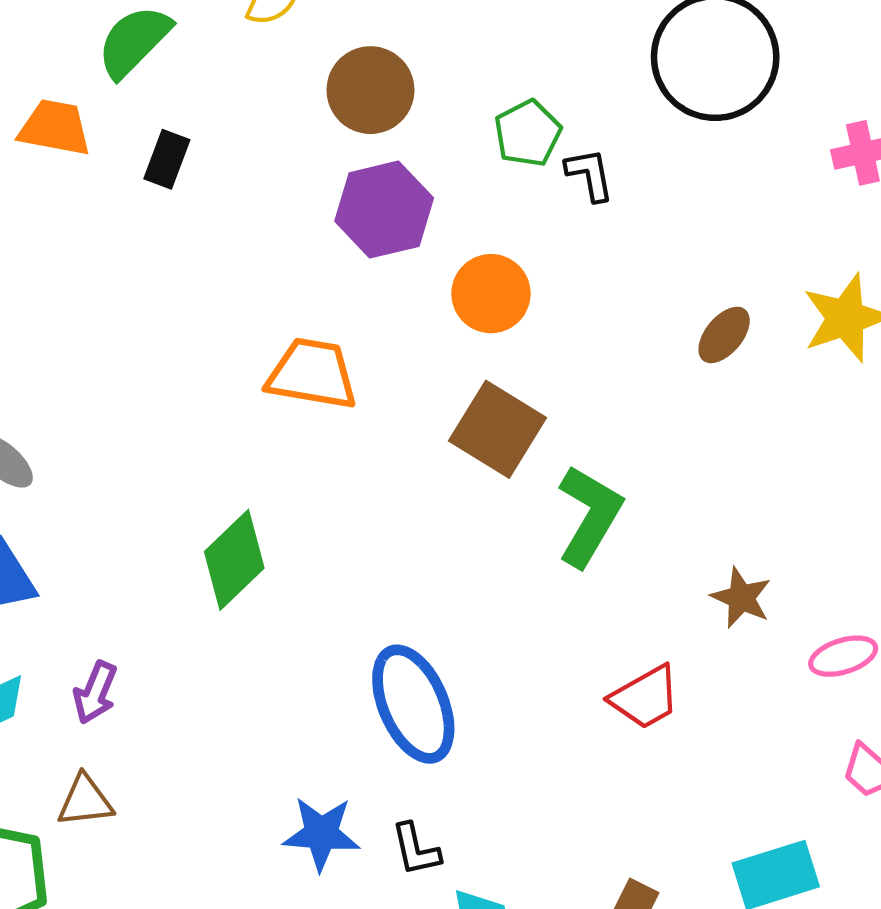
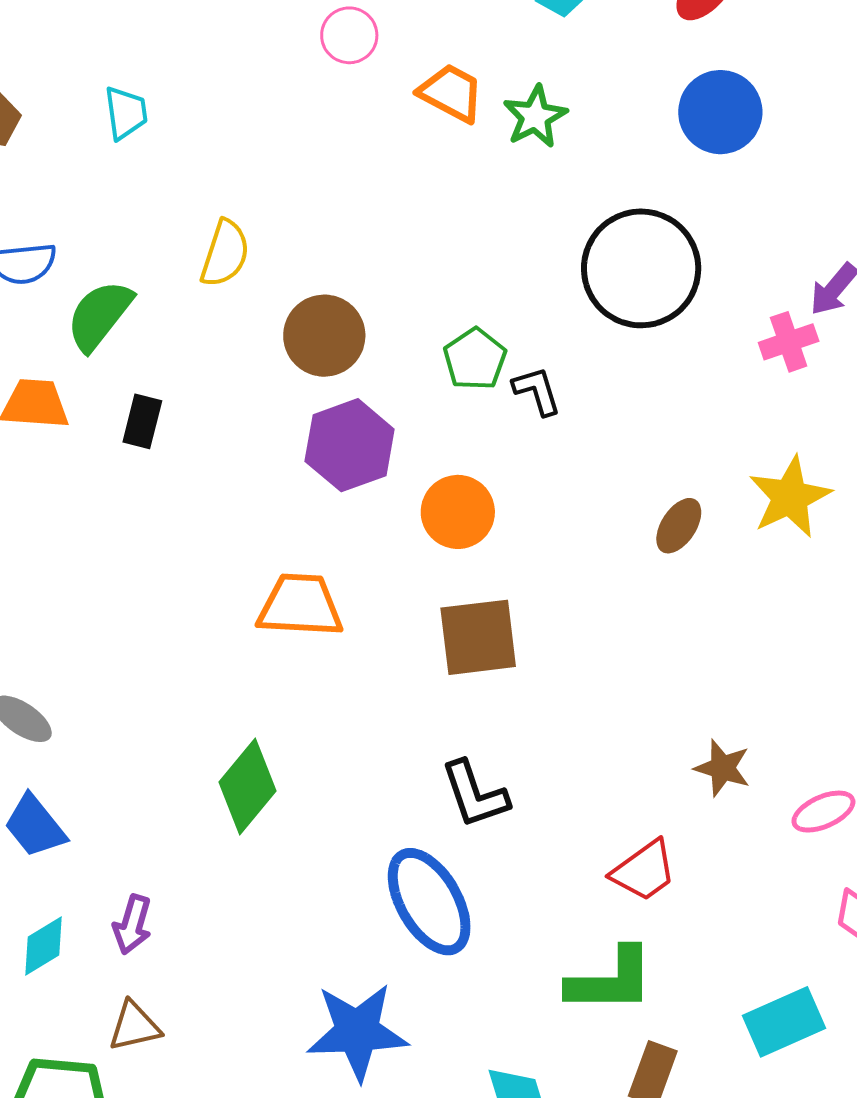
brown square: (497, 429) -> (478, 637), turned -32
green L-shape: (589, 516) -> (611, 980), moved, turned 66
blue star: (321, 834) -> (357, 1032), size x1.4
black L-shape: (416, 849) -> (475, 794), moved, size x1.4

